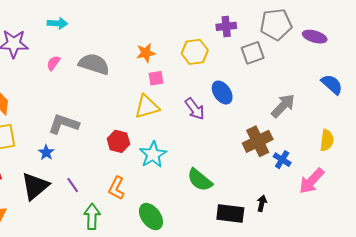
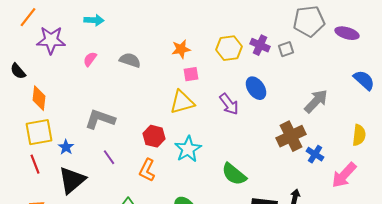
purple cross: (226, 26) -> (260, 45), moved, turned 30
gray square: (253, 53) -> (286, 49), size x0.7
gray semicircle: (94, 64) -> (130, 60), size x0.7
blue star: (46, 152) -> (66, 147), moved
purple line: (73, 185) -> (109, 157), moved
orange L-shape: (116, 188) -> (147, 170), moved

